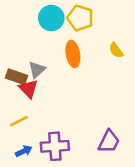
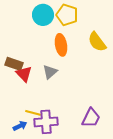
yellow semicircle: (116, 50) -> (97, 42), size x1.5
gray triangle: (37, 70) -> (50, 72), moved
yellow line: (19, 121) -> (33, 113), moved, turned 42

